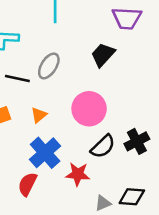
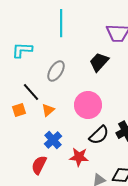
black line: (17, 79) -> (31, 92), moved, turned 36
blue cross: (45, 153) -> (53, 140), size x0.7

